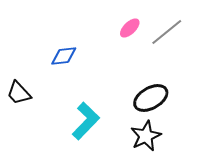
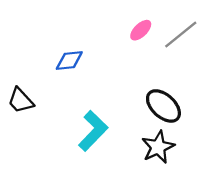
black ellipse: (151, 98) -> (163, 106), turned 72

